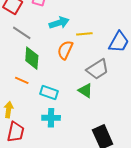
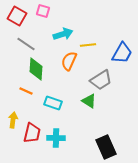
cyan cross: (51, 118) -> (56, 138), moved
red trapezoid: (16, 132) -> (32, 133), moved

